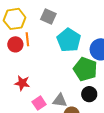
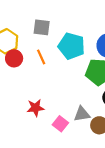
orange line: (27, 39) -> (41, 57), moved
red circle: (15, 44) -> (14, 58), moved

